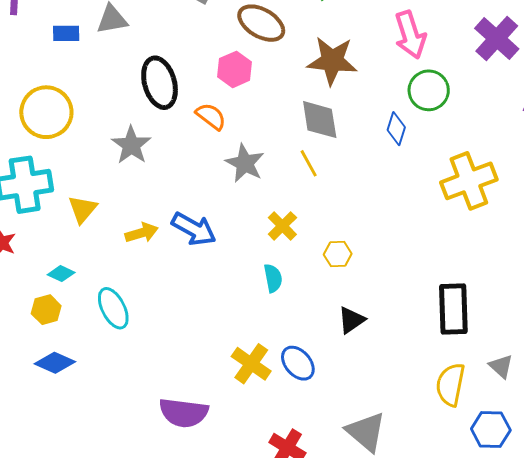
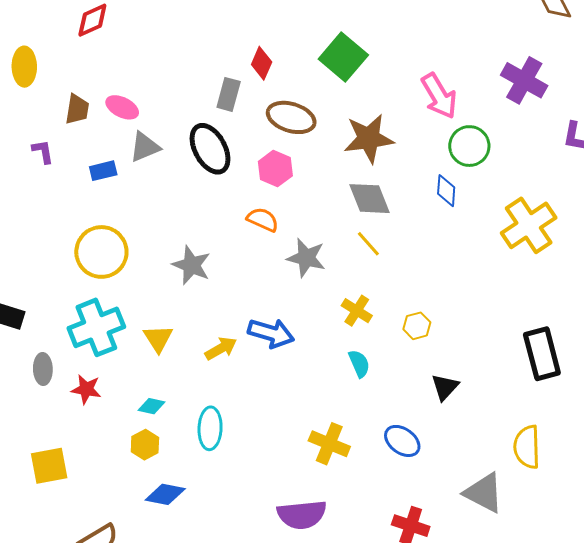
black ellipse: (160, 83) -> (210, 149), moved
cyan ellipse: (113, 308) -> (210, 428), turned 42
yellow cross: (251, 364) -> (329, 444), moved
yellow semicircle: (450, 385) -> (527, 447), moved

